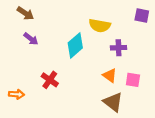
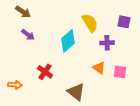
purple square: (142, 16) -> (124, 22), moved
yellow semicircle: (100, 26) -> (90, 23), turned -132
brown triangle: (113, 102) -> (76, 92), moved

